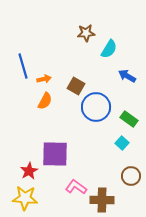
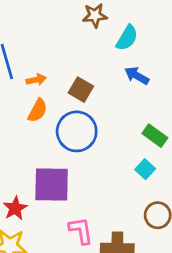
blue arrow: (127, 76) -> (137, 76), moved
blue circle: (96, 107) -> (77, 131), moved
pink L-shape: (76, 187) -> (81, 231), turned 45

